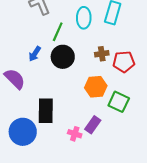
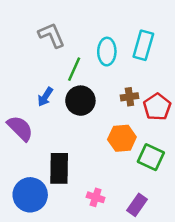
red pentagon: (124, 62) -> (157, 107), turned -30
purple rectangle: (93, 125) -> (137, 205), moved

